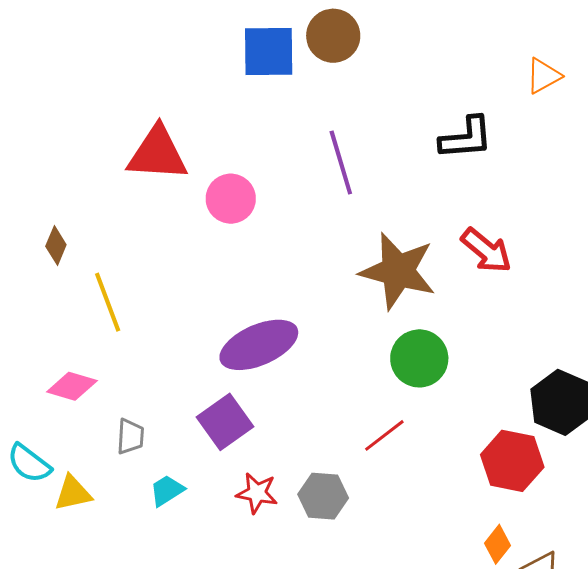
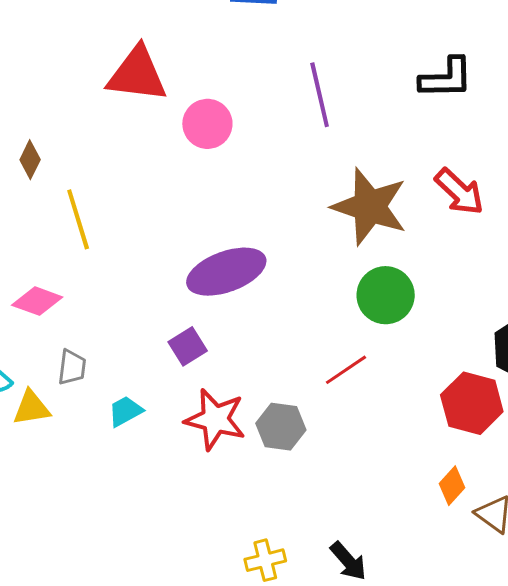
purple square: (225, 422) -> (188, 346), size x0.7
gray trapezoid: (130, 437) -> (72, 367), moved
red star: (257, 493) -> (215, 419), size x1.5

